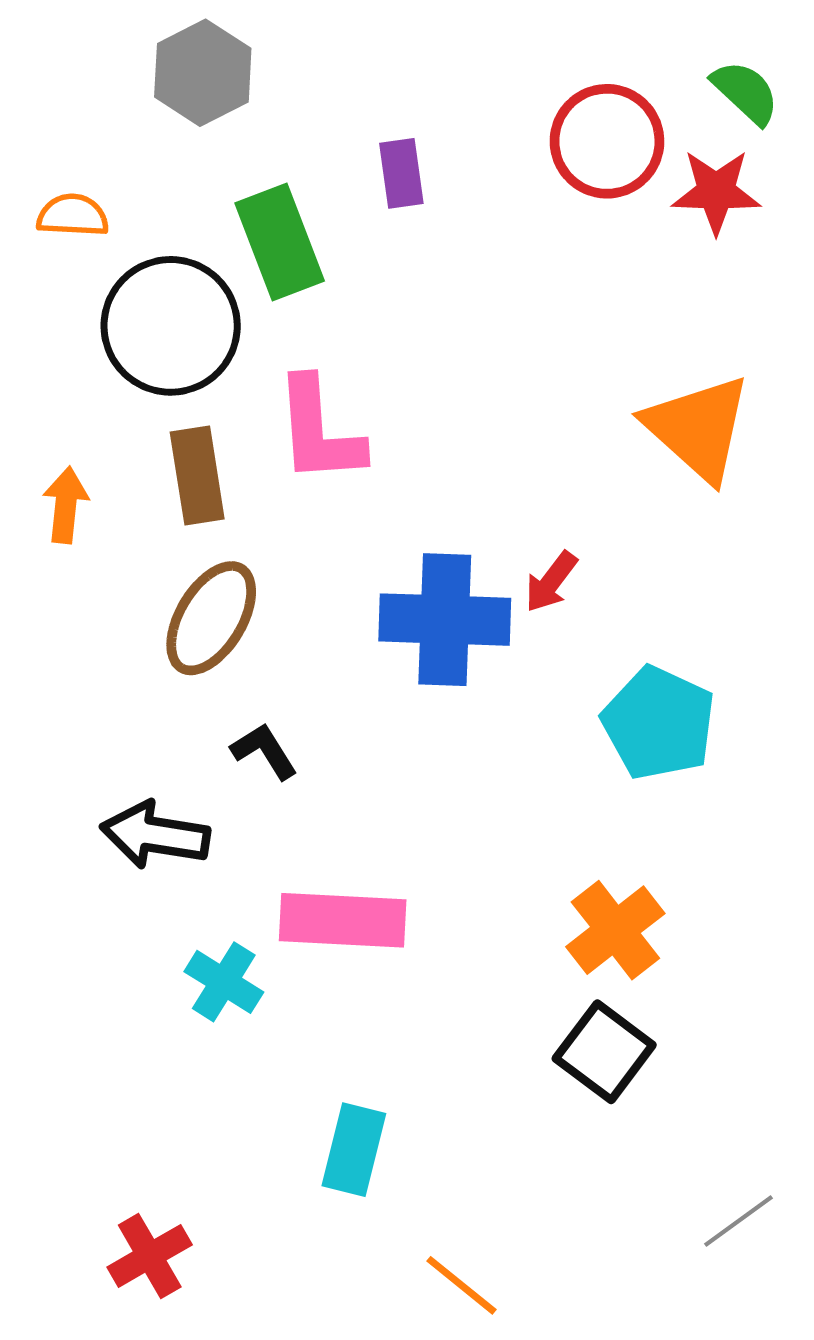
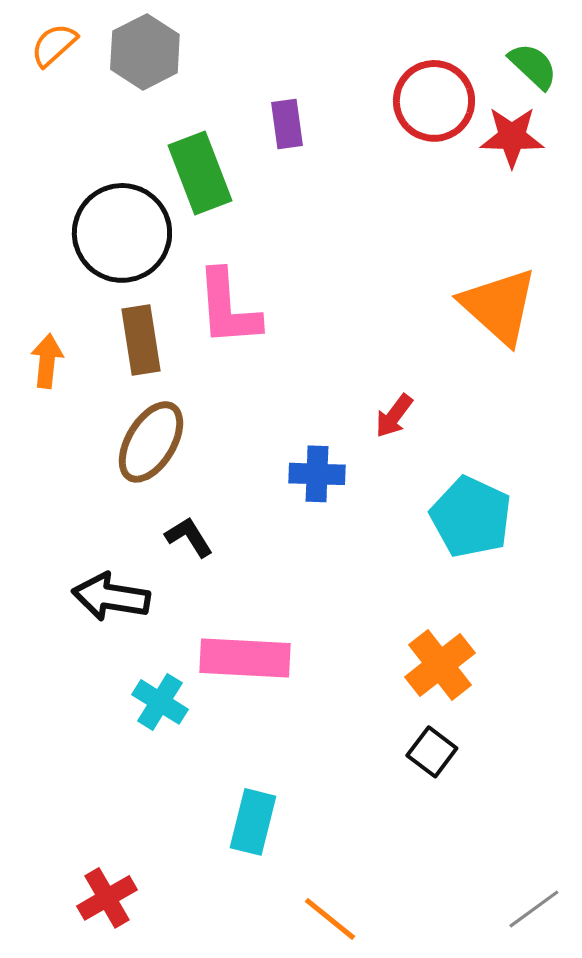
orange semicircle: (73, 215) -> (54, 45), moved, turned -45
blue cross: (445, 620) -> (317, 474), moved, size x0.6
black square: (604, 1052) -> (432, 752), size x0.7
gray line: (738, 1221) -> (534, 909), moved

